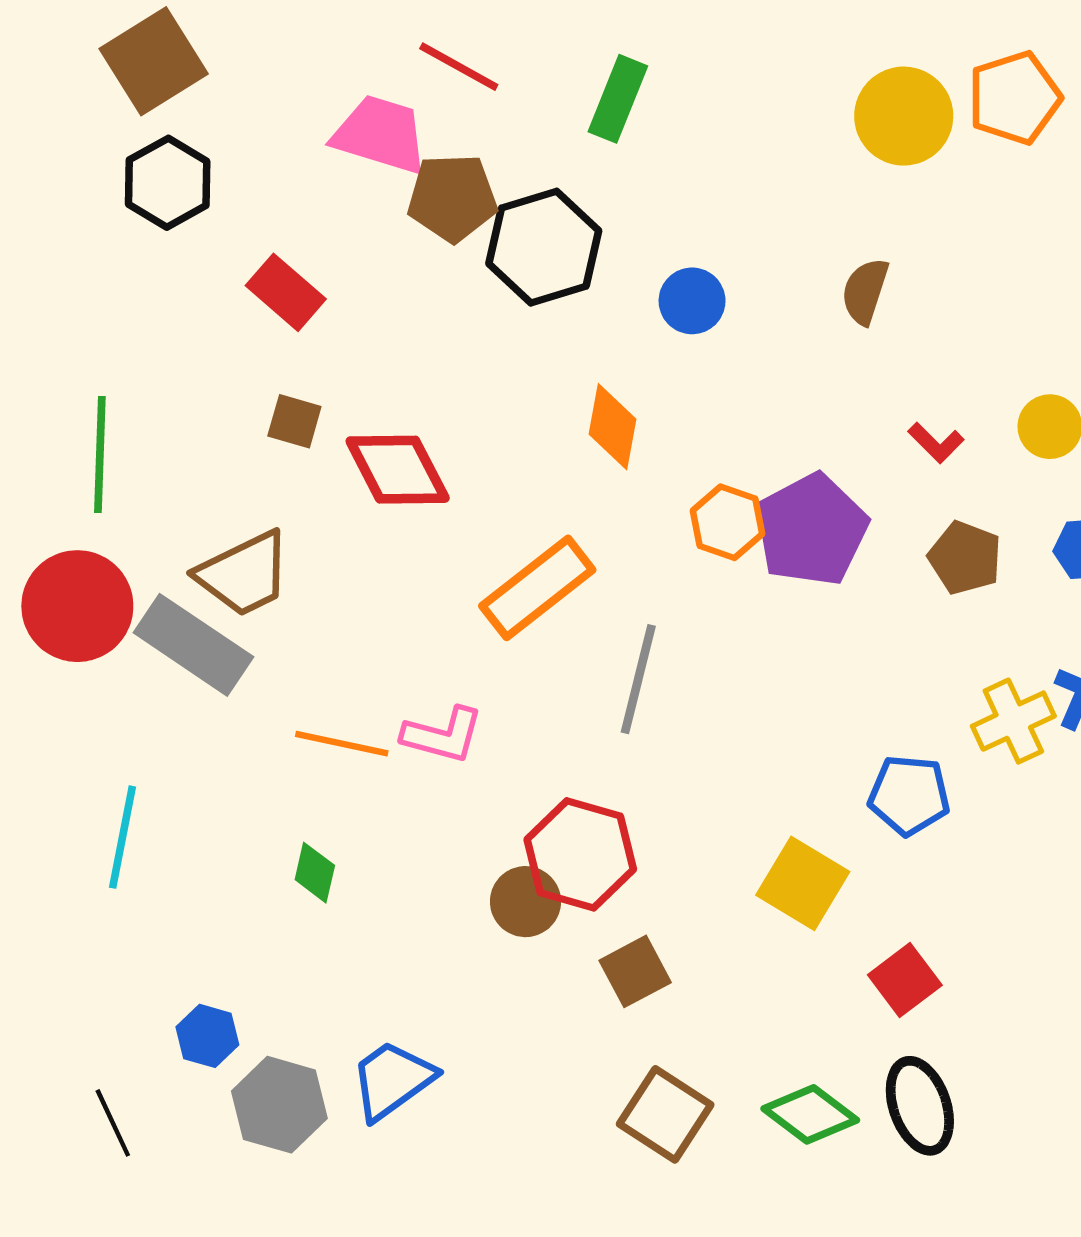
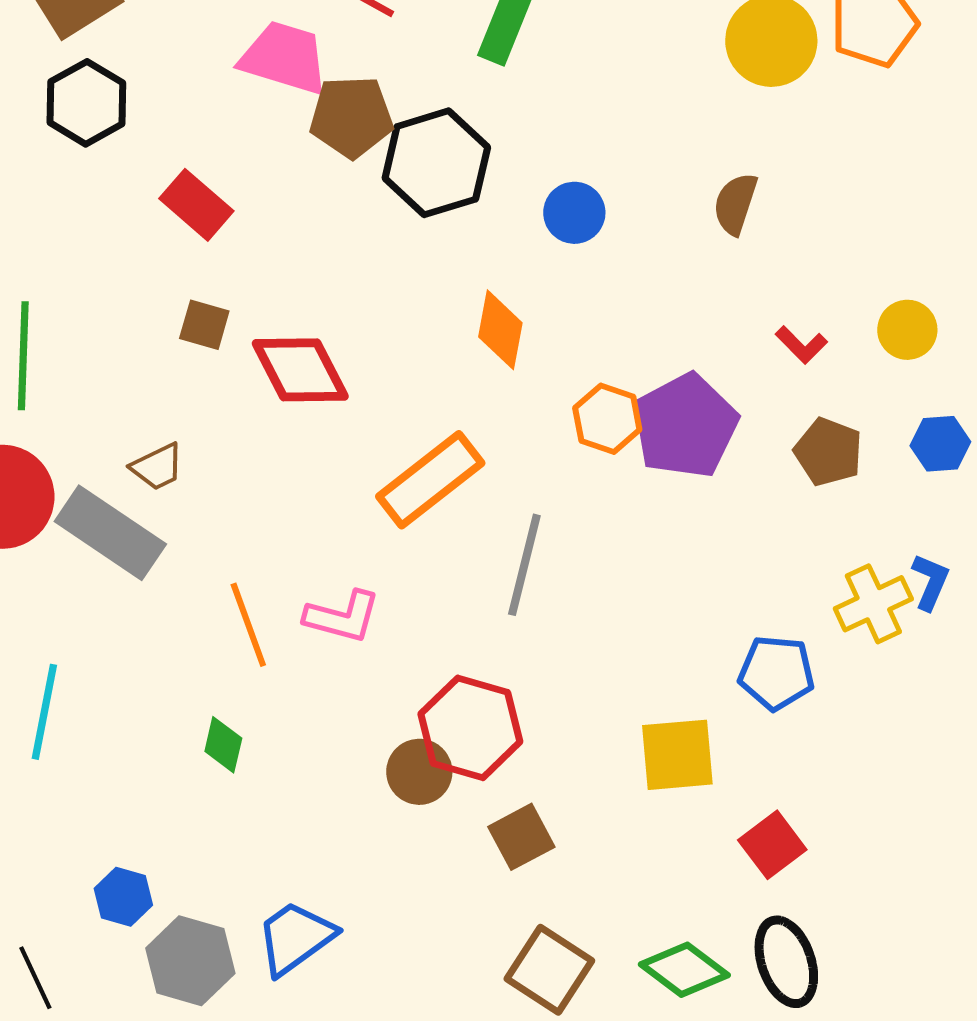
brown trapezoid: (244, 574) -> (157, 467), size x0.6
orange line: (342, 744) -> (248, 625), turned 58
yellow square: (803, 883) -> (677, 755), turned -36

